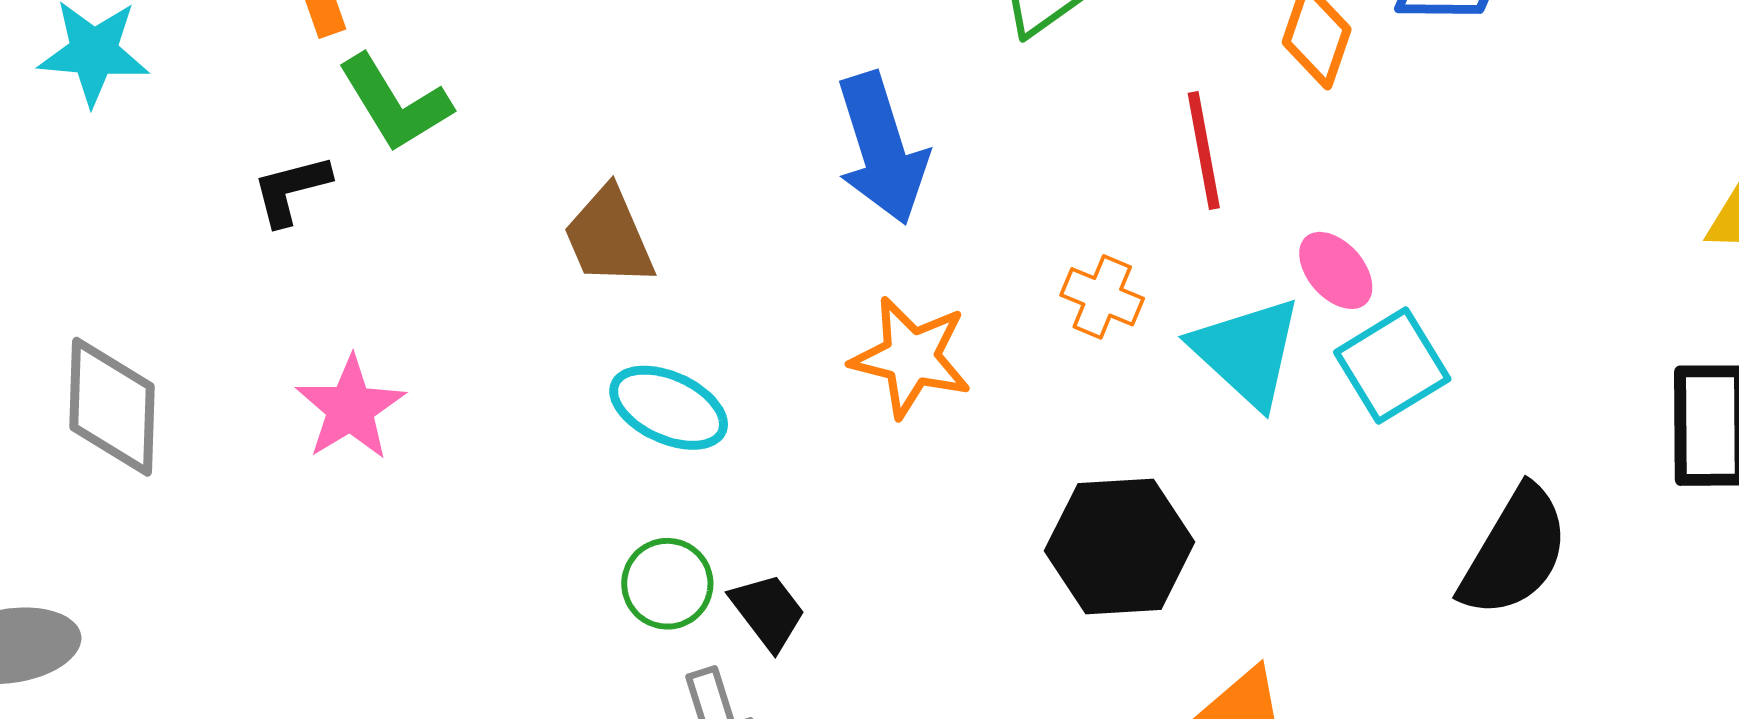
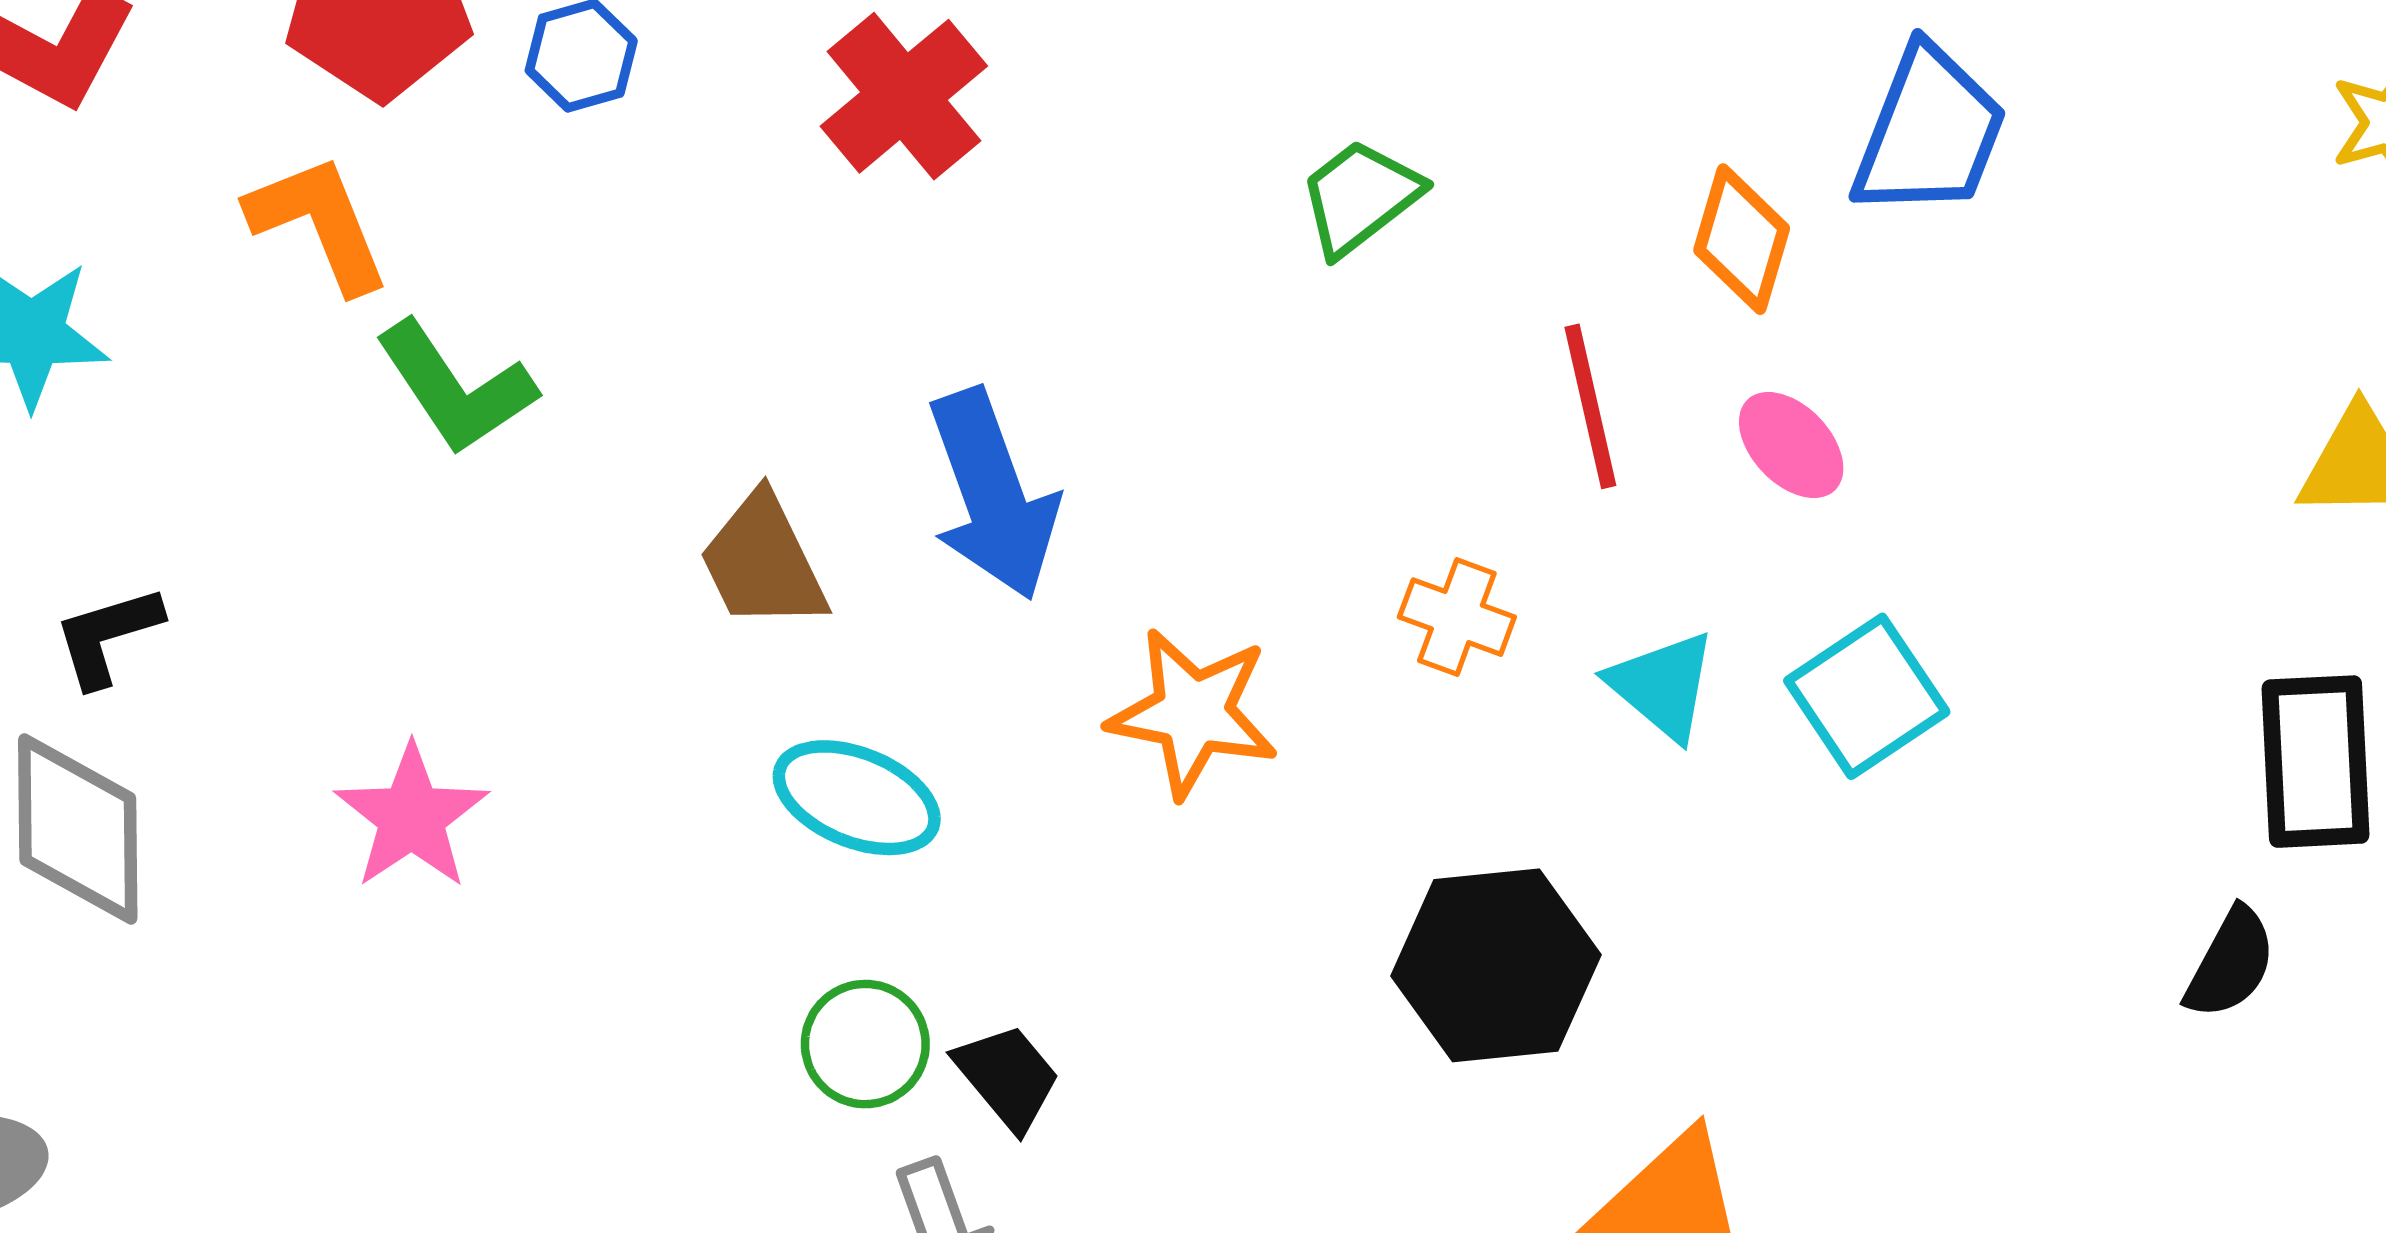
blue arrow: (882, 148) -> (993, 495), moved
black L-shape: (291, 190) -> (107, 636), moved
pink ellipse: (1336, 270) -> (1791, 445), moved
cyan triangle: (1247, 352) -> (1663, 686), size x0.7
black semicircle: (1515, 552) -> (2231, 963), moved, size x0.6

